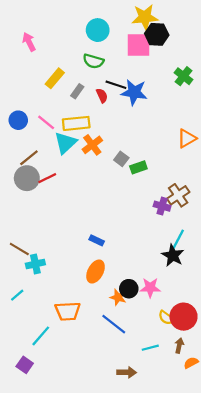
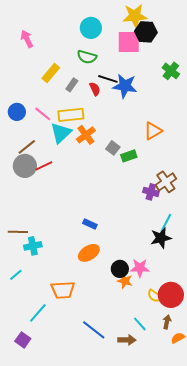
orange triangle: (187, 138) -> (153, 131), moved
brown line: (19, 249) -> (18, 232), turned -30
black star: (173, 255) -> (161, 238), turned 30
orange ellipse: (96, 272) -> (89, 253), turned 30
orange star: (118, 297) -> (125, 281), moved
blue line: (114, 324) -> (94, 330), moved
cyan line: (150, 348) -> (140, 324), turned 63
brown arrow: (127, 372) -> (127, 340), moved

